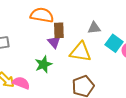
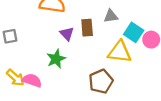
brown rectangle: (59, 30) -> (87, 28), moved
yellow triangle: (80, 52) -> (120, 52), moved

